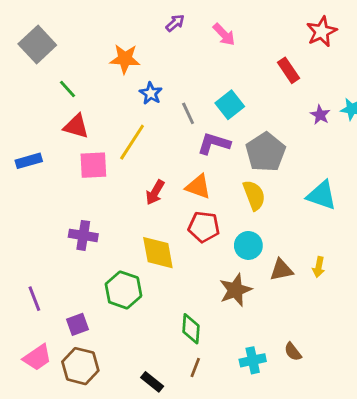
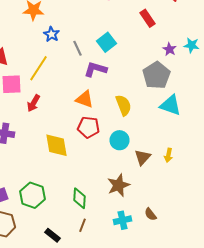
gray pentagon: (266, 152) -> (156, 75), moved
red arrow: (155, 192) -> (34, 103), moved
brown triangle: (281, 270) -> (142, 157), turned -36
green hexagon: (123, 290) -> (32, 195), moved
brown star: (235, 290) -> (118, 185), moved

